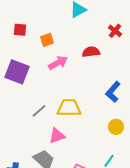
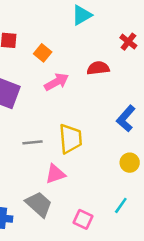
orange square: (47, 40) -> (43, 53), turned -32
yellow trapezoid: (69, 108) -> (70, 139), turned 85
gray line: (39, 111) -> (33, 142), turned 35

